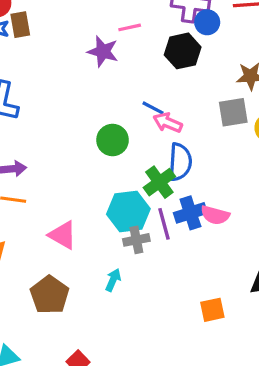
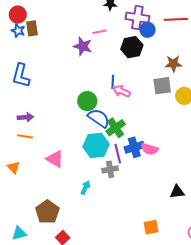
blue line: (153, 108) -> (113, 82), turned 64
blue semicircle: (180, 162) -> (99, 118), moved, turned -60
gray cross: (136, 240) -> (110, 169), moved
brown pentagon: (50, 295) -> (47, 212), moved
orange square: (212, 310) -> (151, 227), moved

